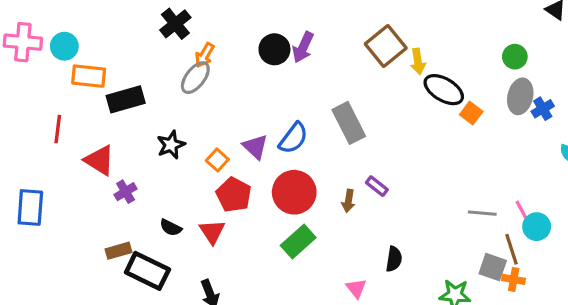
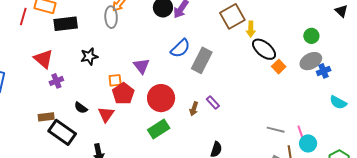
gray ellipse: (195, 78) -> (111, 17), turned -50
gray ellipse: (520, 96) -> (311, 61), turned 40
gray rectangle: (349, 123) -> (202, 60), turned 45
red line: (58, 129) -> (23, 17), moved
blue semicircle: (293, 138) -> (180, 48), moved
orange square: (217, 160) -> (115, 80), moved, turned 32

